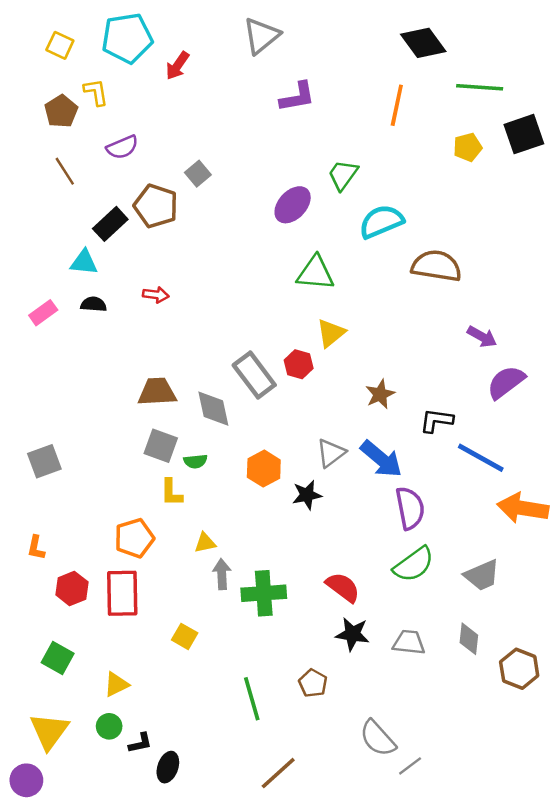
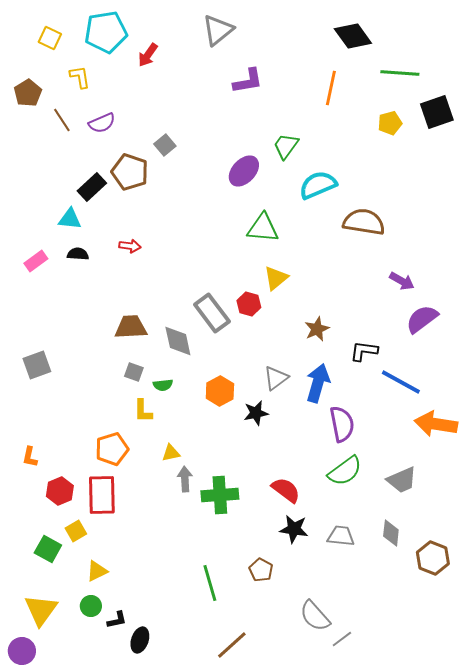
brown pentagon: (61, 111) -> (28, 93), moved
brown line: (65, 171) -> (62, 120), moved
gray square: (161, 446) -> (134, 372), size x0.7
blue arrow: (381, 459) -> (318, 383), turned -114
gray square: (44, 461) -> (37, 365), moved
yellow square: (185, 636) -> (76, 531), moved, turned 30

